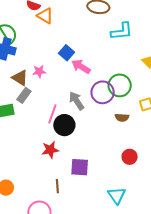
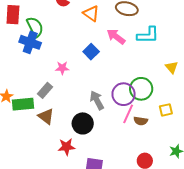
orange triangle: (45, 16) -> (91, 13), moved
pink arrow: (81, 67) -> (116, 37), moved
brown triangle: (20, 78) -> (46, 116), moved
pink line: (52, 114) -> (128, 114), moved

